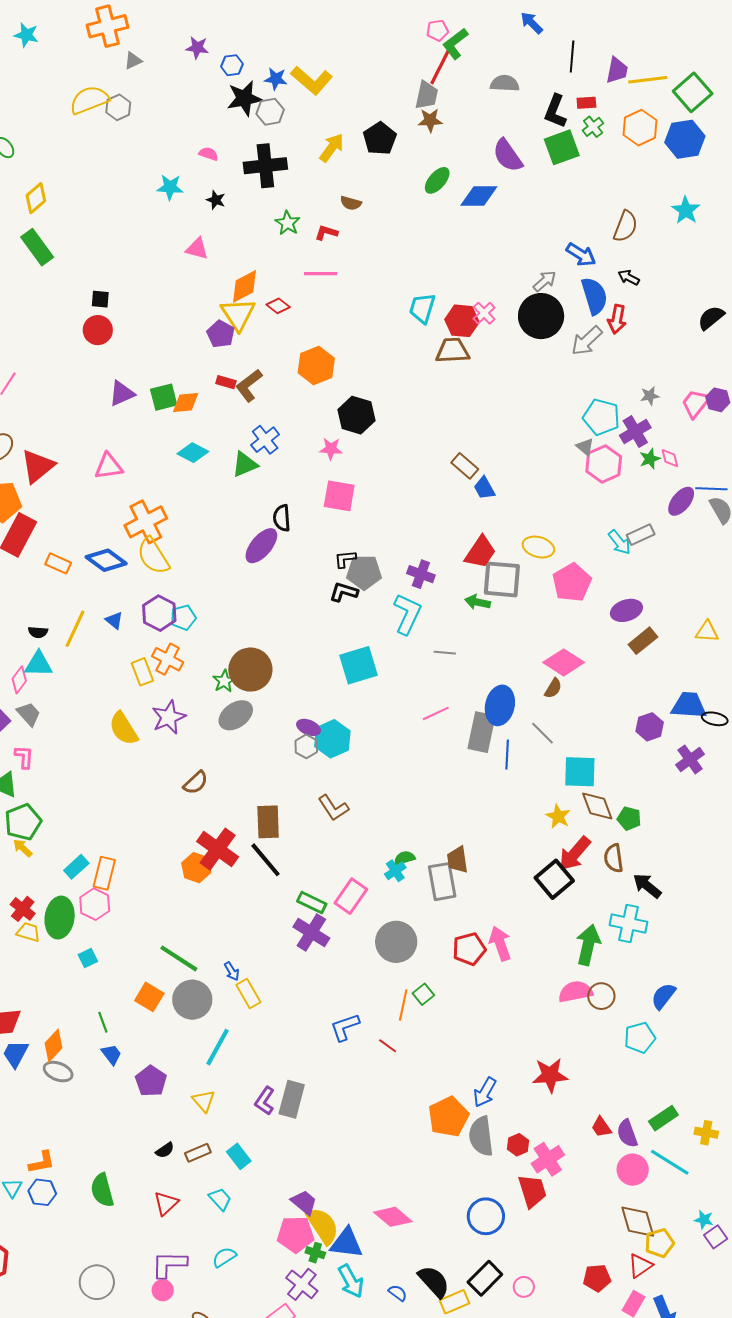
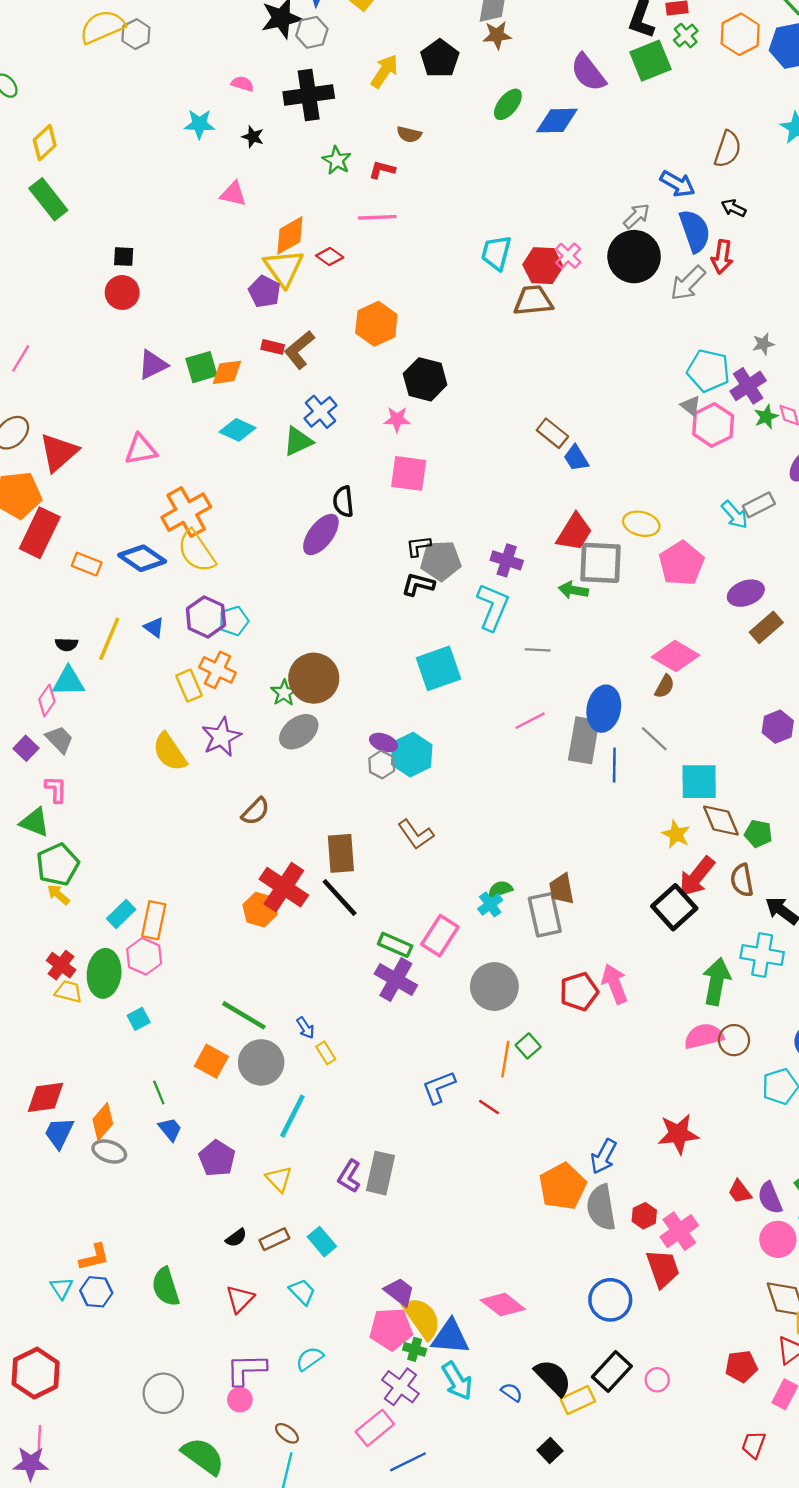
yellow rectangle: (248, 994) -> (326, 1053), size x0.7

